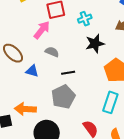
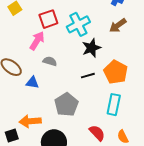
cyan cross: (85, 19) -> (78, 24), size x1.6
black line: (68, 73) -> (88, 76), moved

